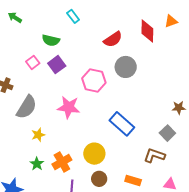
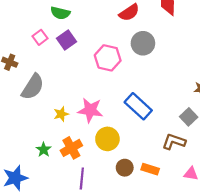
pink star: (69, 107) -> (90, 110), moved
yellow star: (38, 135) -> (61, 114), moved
brown circle: (99, 179) -> (125, 168), moved

